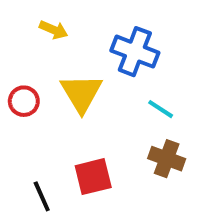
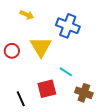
cyan line: (161, 109) -> (66, 72), moved
brown cross: (167, 159) -> (84, 93), moved

